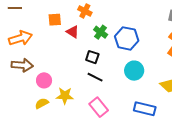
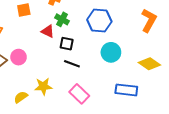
red triangle: (73, 32) -> (48, 31), moved
green cross: (101, 32) -> (62, 19), moved
pink circle: (44, 80) -> (19, 57), moved

